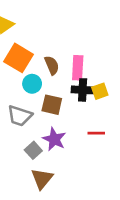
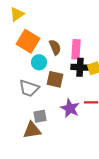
purple star: (54, 139) -> (70, 108), moved
gray square: (33, 150) -> (40, 116), turned 32
brown triangle: (42, 179) -> (32, 130), moved, turned 42

